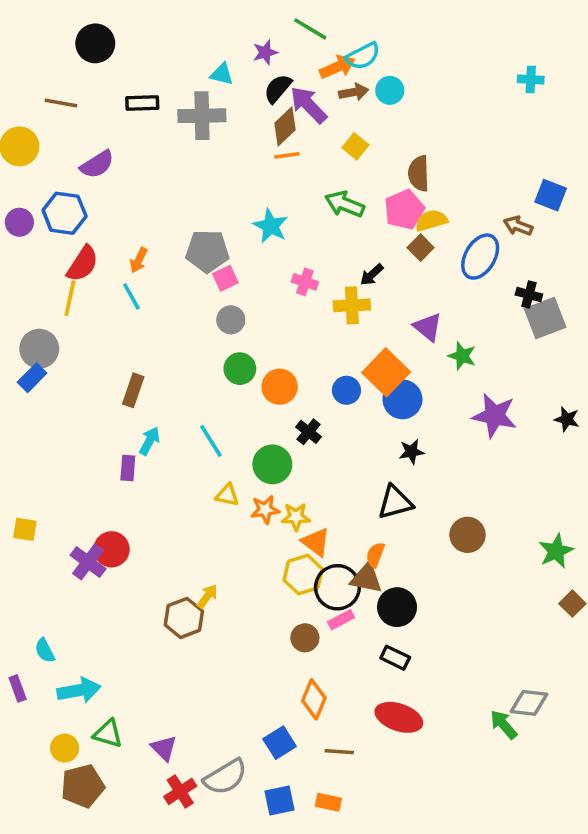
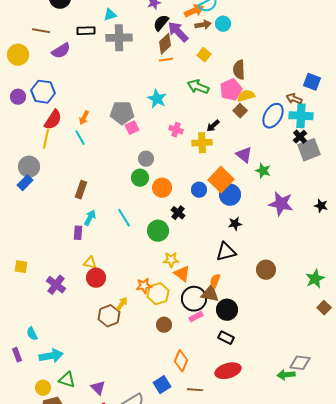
cyan triangle: (222, 74) -> (110, 15), moved, turned -32
cyan cross: (531, 80) -> (301, 116), moved, size x1.6
purple semicircle: (97, 164) -> (61, 51), moved
black cross: (529, 295) -> (300, 137), turned 32
gray circle: (231, 320) -> (146, 159), moved
yellow triangle: (227, 495) -> (90, 263), moved
orange star: (265, 510) -> (144, 286), moved
red circle: (112, 549) -> (96, 278), moved
yellow hexagon: (303, 575) -> (158, 294), moved
brown circle: (305, 638) -> (164, 325), moved
red ellipse: (399, 717) -> (228, 371), turned -35
green arrow: (504, 725) -> (286, 375), turned -54

